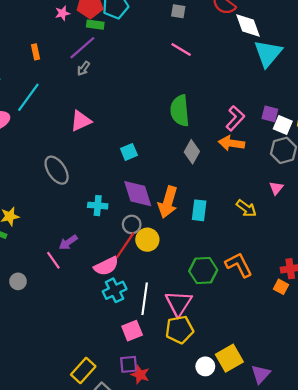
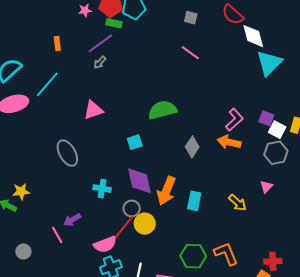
green semicircle: (180, 111) -> (162, 110), moved, turned 76

